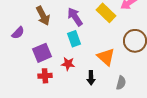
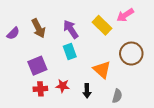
purple semicircle: (18, 33) -> (13, 33), moved
red star: (68, 64) -> (63, 86), moved

